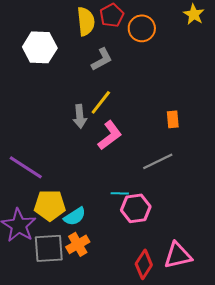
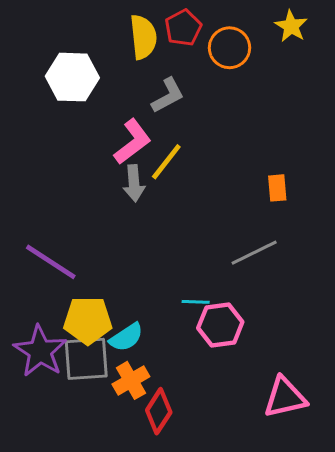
yellow star: (194, 14) -> (291, 26), moved
pink L-shape: (110, 135) -> (132, 142), moved
gray square: (49, 248) -> (86, 359), moved
red diamond: (144, 264) -> (159, 411), moved

